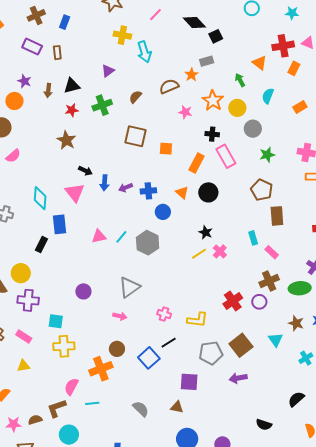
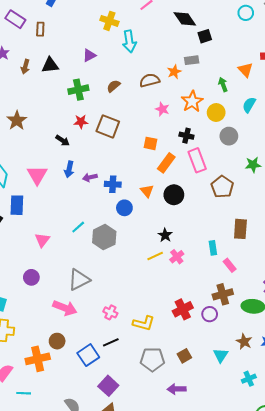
red star: (72, 110) -> (81, 122), moved
brown star: (66, 140) -> (17, 120), moved
orange square: (166, 149) -> (150, 143), moved
green star: (267, 155) -> (253, 165), moved
black arrow: (85, 171) -> (63, 140), moved
brown pentagon: (262, 190) -> (222, 187), moved
pink triangle: (99, 236) -> (42, 240), moved, turned -49
pink arrow: (120, 316) -> (65, 308), size x1.6
brown square: (241, 345) -> (184, 356), size x0.6
purple square: (189, 382) -> (108, 386), moved, turned 30

